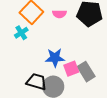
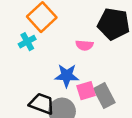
pink semicircle: (59, 14) -> (84, 45), moved

